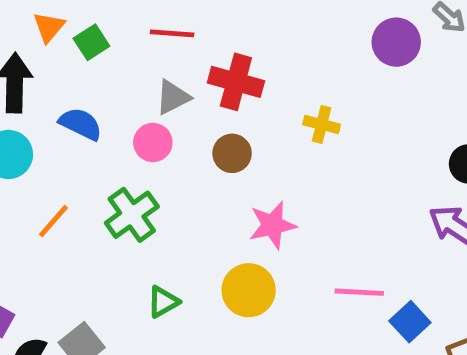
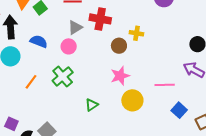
brown circle: (232, 153) -> (119, 46), moved
yellow circle: (249, 290) -> (132, 100), moved
pink line: (359, 292) -> (165, 85), moved
green triangle: (163, 302) -> (92, 105), moved

